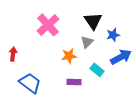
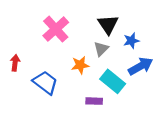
cyan rectangle: (97, 70) -> (113, 81), size x1.5
purple rectangle: (74, 82) -> (94, 101), moved
blue trapezoid: (30, 83) -> (45, 83), moved

